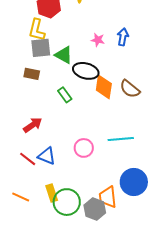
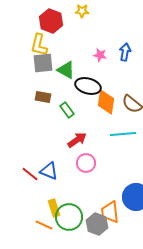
brown rectangle: (32, 74) -> (43, 97), moved
red arrow: (33, 125) -> (77, 140), moved
cyan line: (121, 139) -> (123, 134), moved
orange line: (21, 197) -> (44, 225), moved

